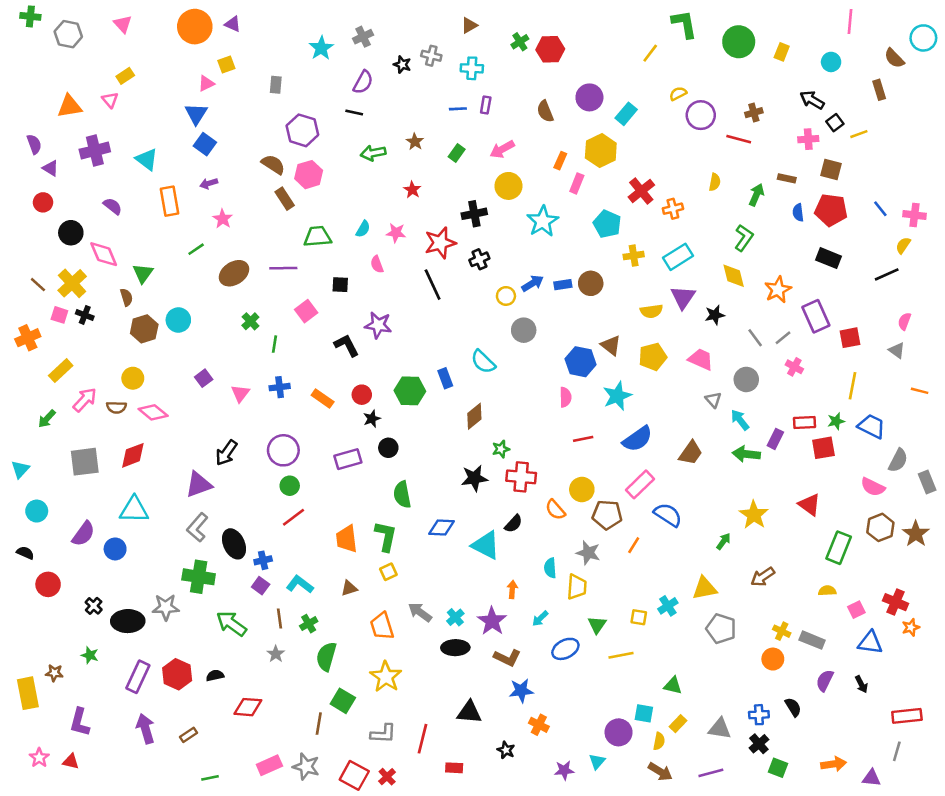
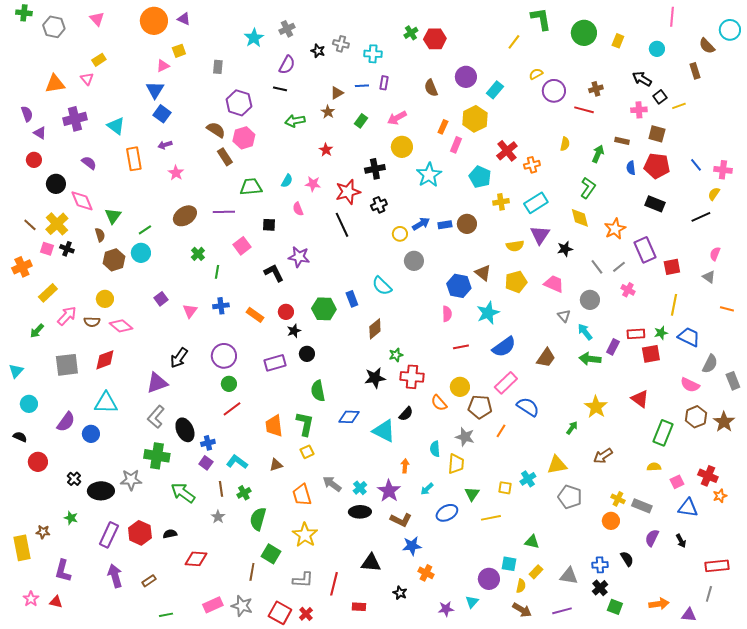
brown triangle: (469, 25) -> (337, 93), moved
green line: (196, 249) -> (145, 230), moved

